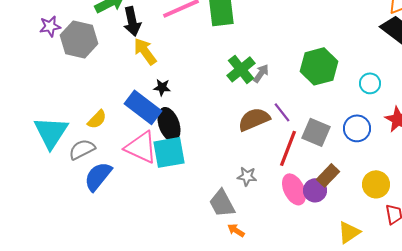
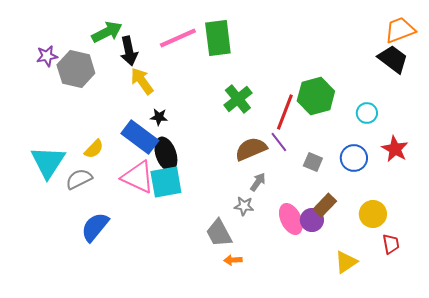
gray arrow: (261, 73) -> (258, 182), moved
gray square: (316, 132) -> (313, 162), size x0.7
red line: (288, 148) -> (285, 112), moved
blue semicircle: (98, 176) -> (95, 227), moved
orange arrow: (236, 230) -> (233, 260), turned -36

